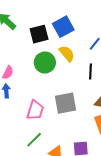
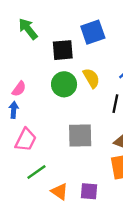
blue square: (63, 27) -> (93, 32), moved
pink trapezoid: (35, 110) -> (26, 140), moved

